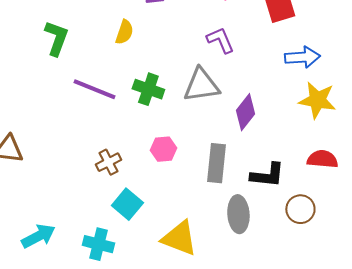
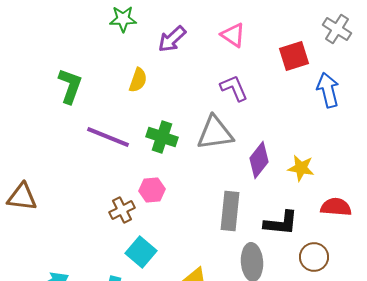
blue arrow: (302, 57) -> (328, 90), moved, turned -100
yellow star: (317, 100) -> (301, 168), moved, size x0.7
pink hexagon: (163, 149) -> (152, 190), moved

